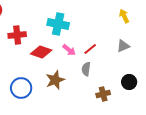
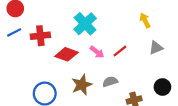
yellow arrow: (124, 16) -> (145, 20), moved
cyan cross: (58, 24) -> (85, 24), turned 35
gray semicircle: (86, 69) -> (110, 82), moved, turned 64

